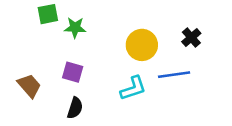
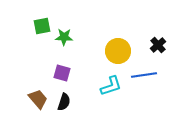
brown trapezoid: (29, 86) -> (38, 99), moved

